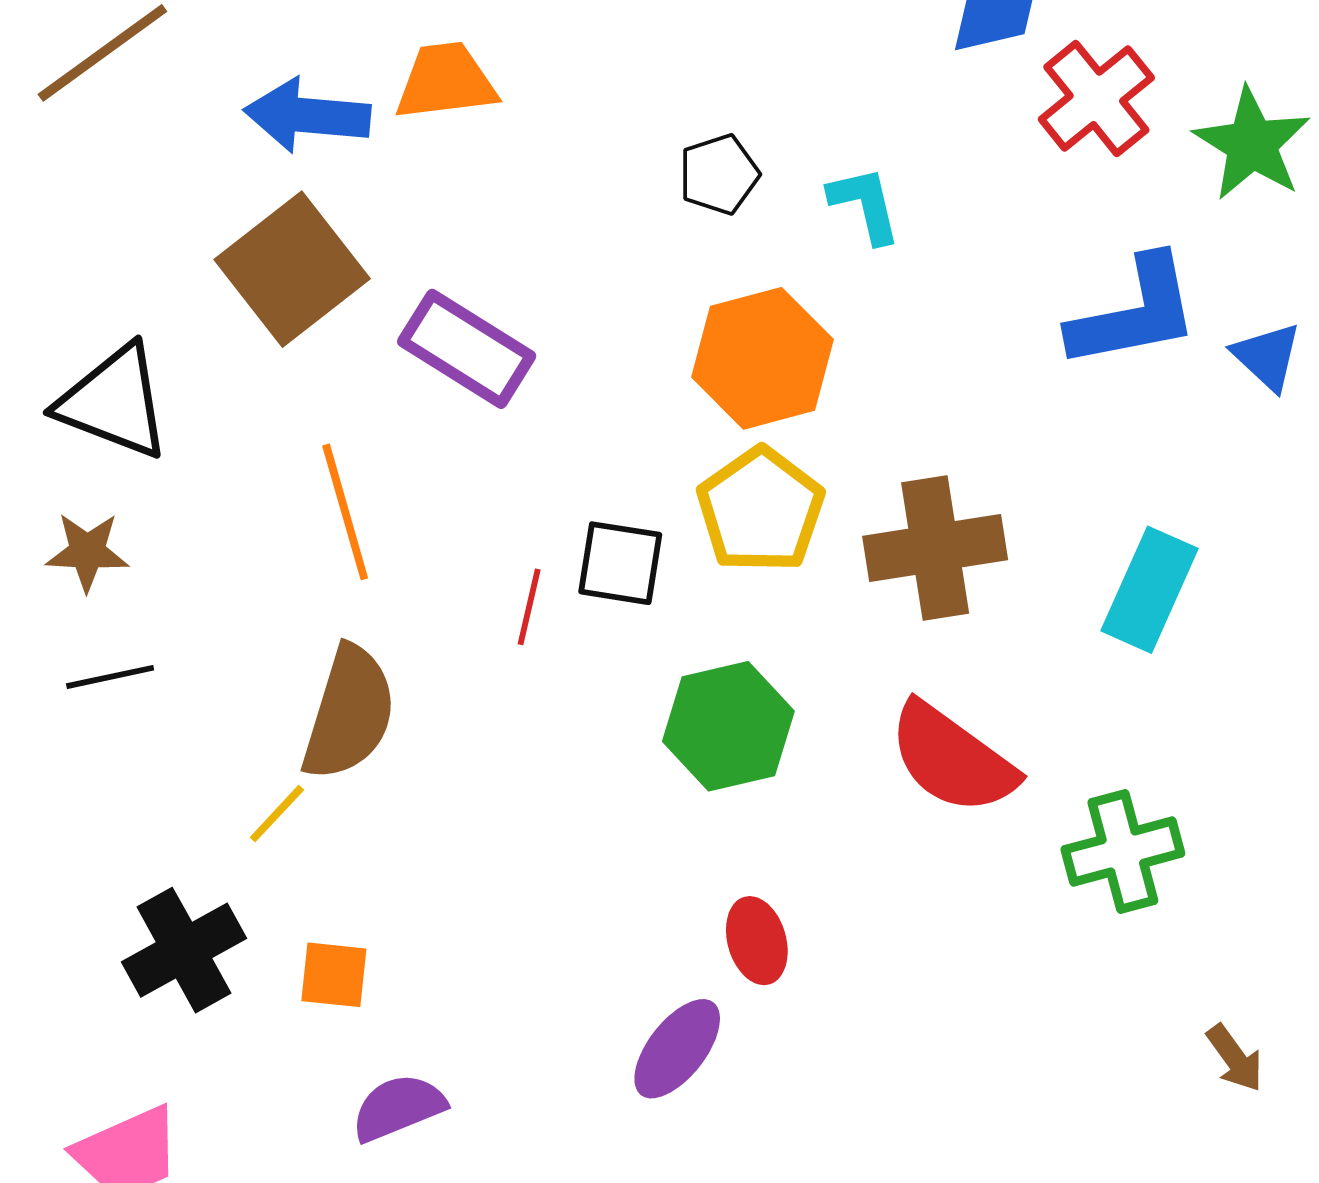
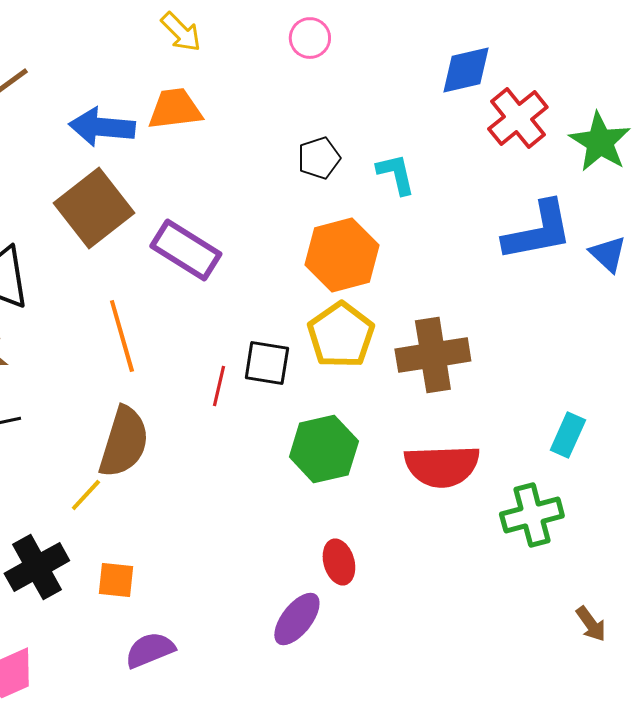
cyan rectangle: (1149, 590) -> (568, 435), moved, size x0.7
red semicircle: (952, 759) -> (442, 466), turned -38

